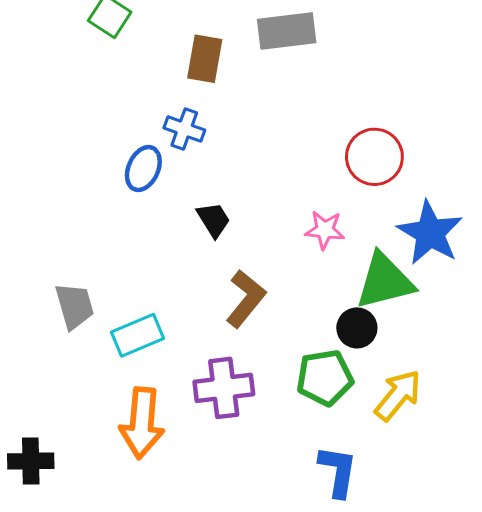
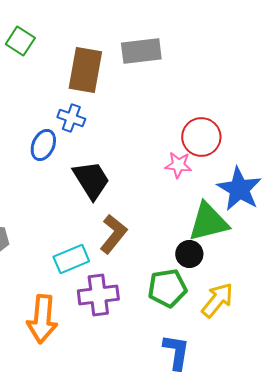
brown rectangle: (205, 59) -> (85, 70), size x1.4
black trapezoid: (214, 220) -> (91, 180), size x1.6
pink star: (325, 230) -> (178, 165), moved
cyan rectangle: (137, 335) -> (71, 259), moved

